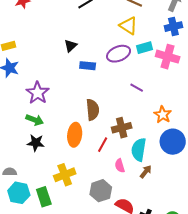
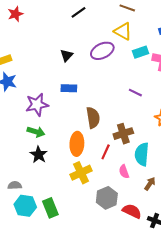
purple ellipse: (119, 54) -> (102, 51), moved
blue rectangle: (88, 66) -> (69, 88), moved
purple star: (38, 93) -> (37, 105), turned 30
black star: (36, 143) -> (39, 155), turned 30
brown arrow: (146, 172) -> (150, 184), moved
yellow cross: (65, 175) -> (81, 173), moved

